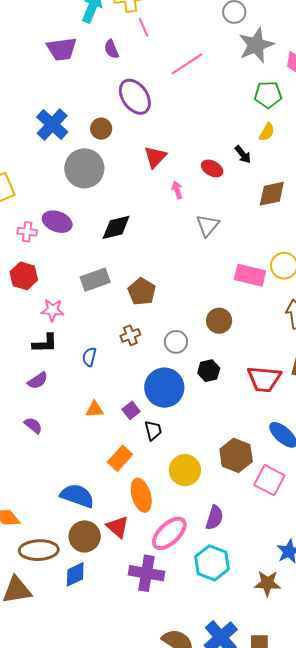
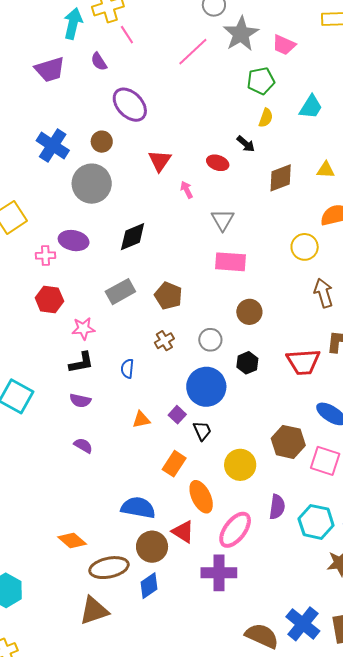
pink line: (187, 64) -> (193, 52), moved
pink rectangle: (250, 275) -> (231, 262), moved
purple semicircle: (38, 381) -> (80, 401), turned 55
cyan hexagon: (212, 563) -> (316, 522), moved

